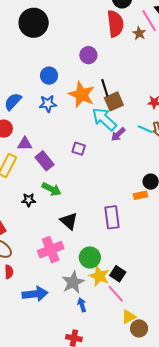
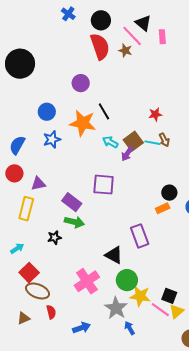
brown square: (114, 101) -> (133, 141), moved
cyan arrow: (104, 119) -> (110, 142), size x0.6
purple square: (79, 149) -> (104, 185), moved, size x1.6
purple rectangle: (44, 161) -> (72, 202), moved
black triangle: (69, 221) -> (114, 255), moved
black square: (118, 274) -> (169, 296), moved
blue arrow: (35, 294) -> (81, 328), size x0.7
yellow triangle: (129, 317) -> (176, 311), moved

